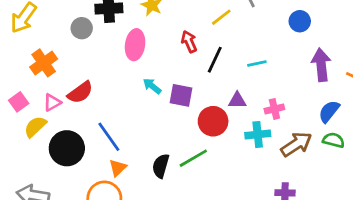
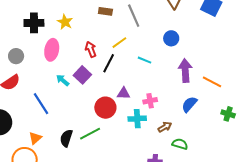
yellow line: (221, 17) -> (119, 43), moved
gray circle: (82, 28) -> (16, 56), moved
cyan line: (257, 64) -> (145, 60), moved, turned 32
purple square: (181, 95) -> (82, 75), moved, turned 30
blue line: (109, 137) -> (41, 104), moved
green semicircle: (334, 140) -> (180, 144), moved
brown arrow: (296, 144) -> (165, 127), size x0.6

